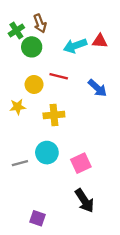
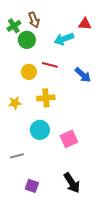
red triangle: (100, 41) -> (85, 24), moved
yellow star: (18, 107) -> (15, 103), moved
gray line: (20, 163) -> (17, 156), moved
black arrow: (84, 201) -> (72, 183), moved

